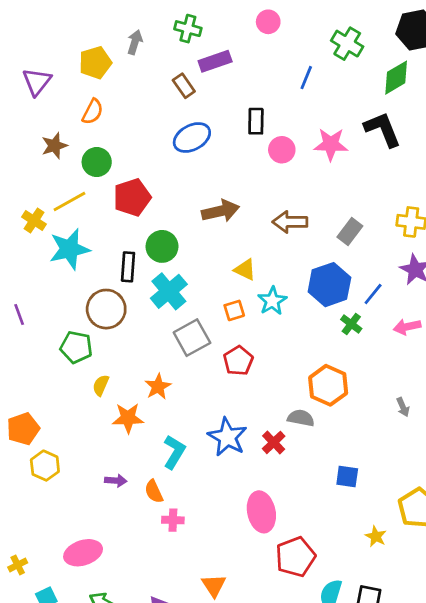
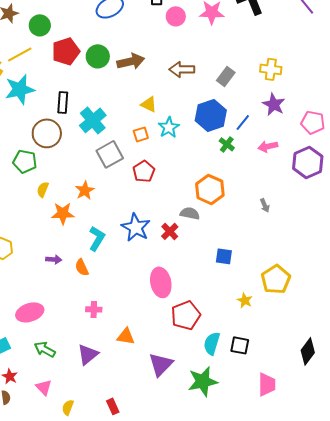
green circle: (162, 246) -> (98, 56), moved
pink cross: (173, 520) -> (94, 309), moved
orange triangle: (214, 585) -> (126, 336), turned -48

